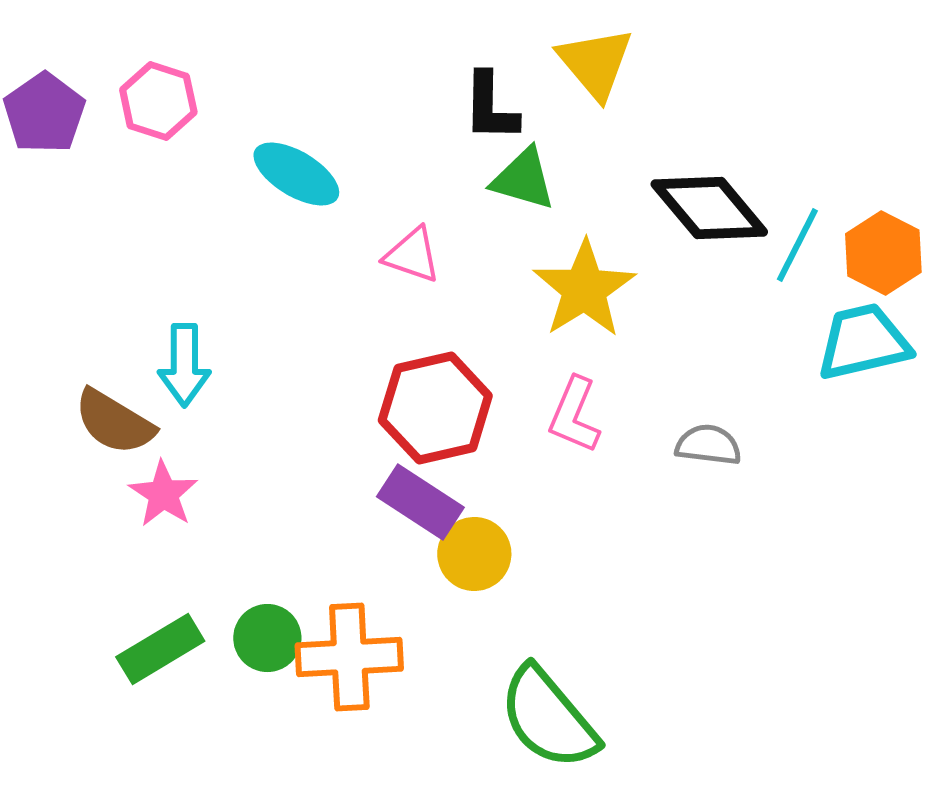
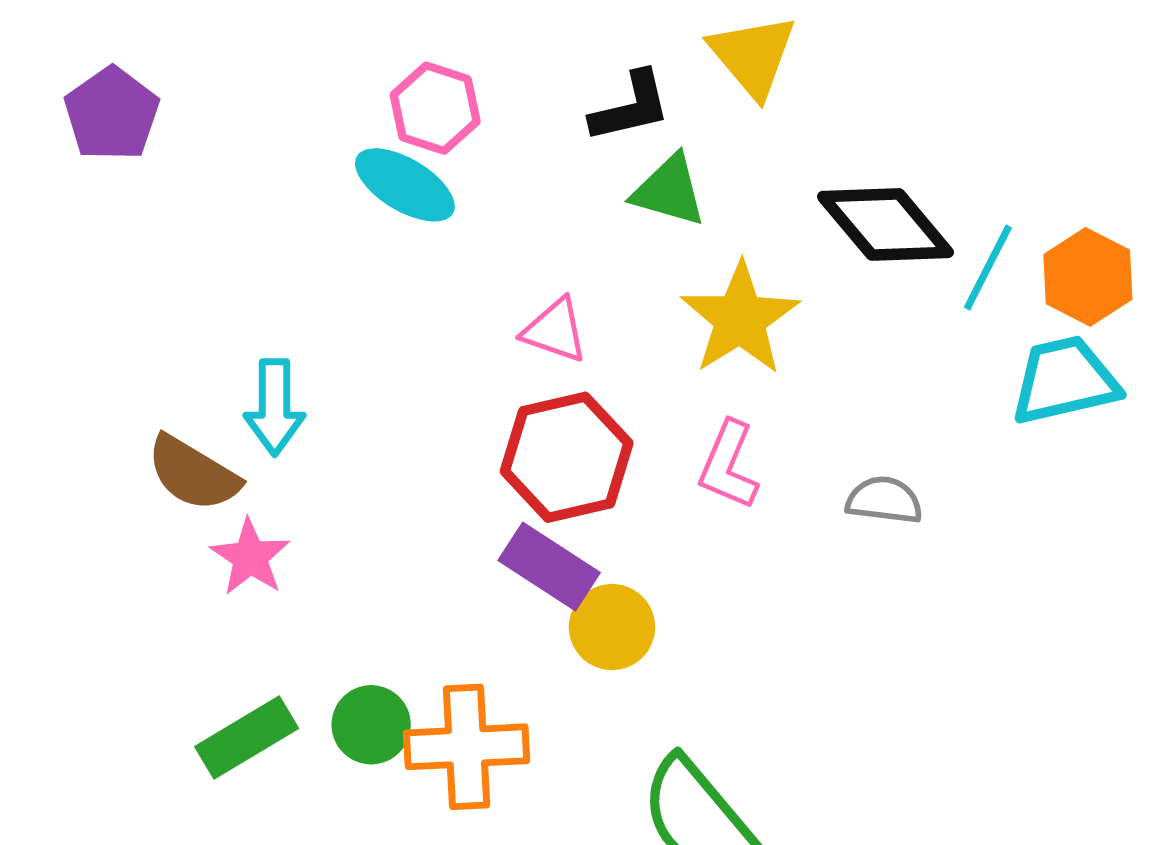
pink hexagon: (158, 101) -> (435, 108), moved
black L-shape: (490, 107) -> (631, 107), turned -104
pink triangle: (412, 255) -> (555, 330), moved

